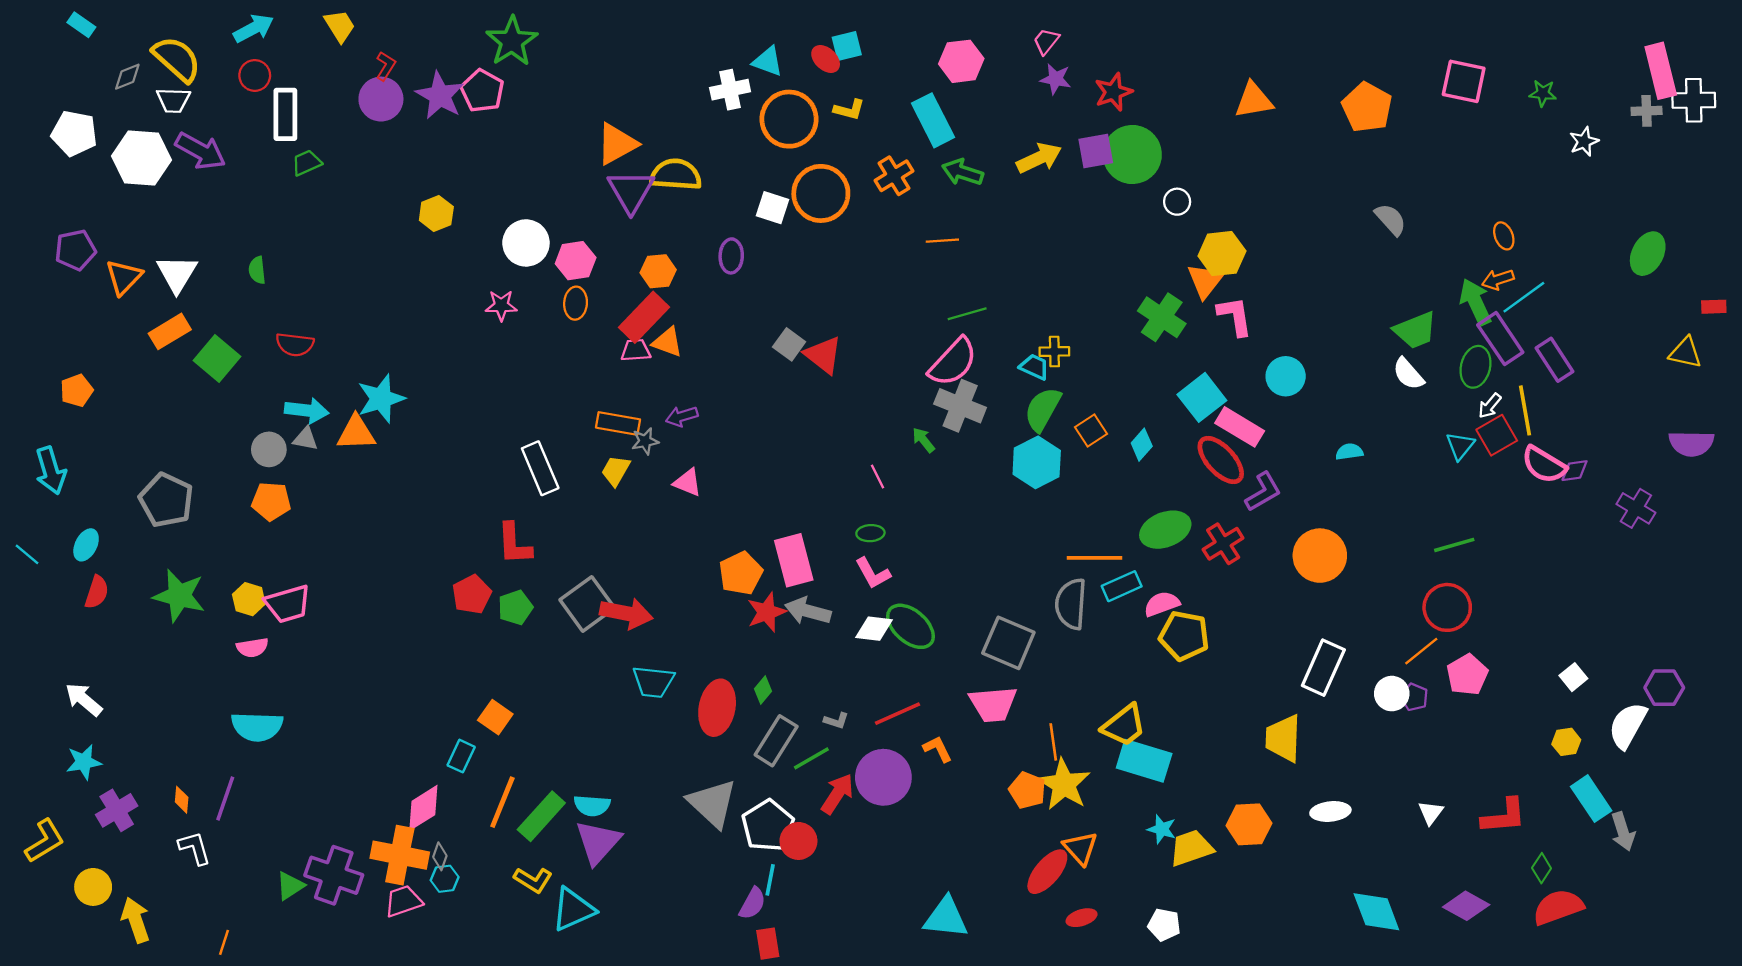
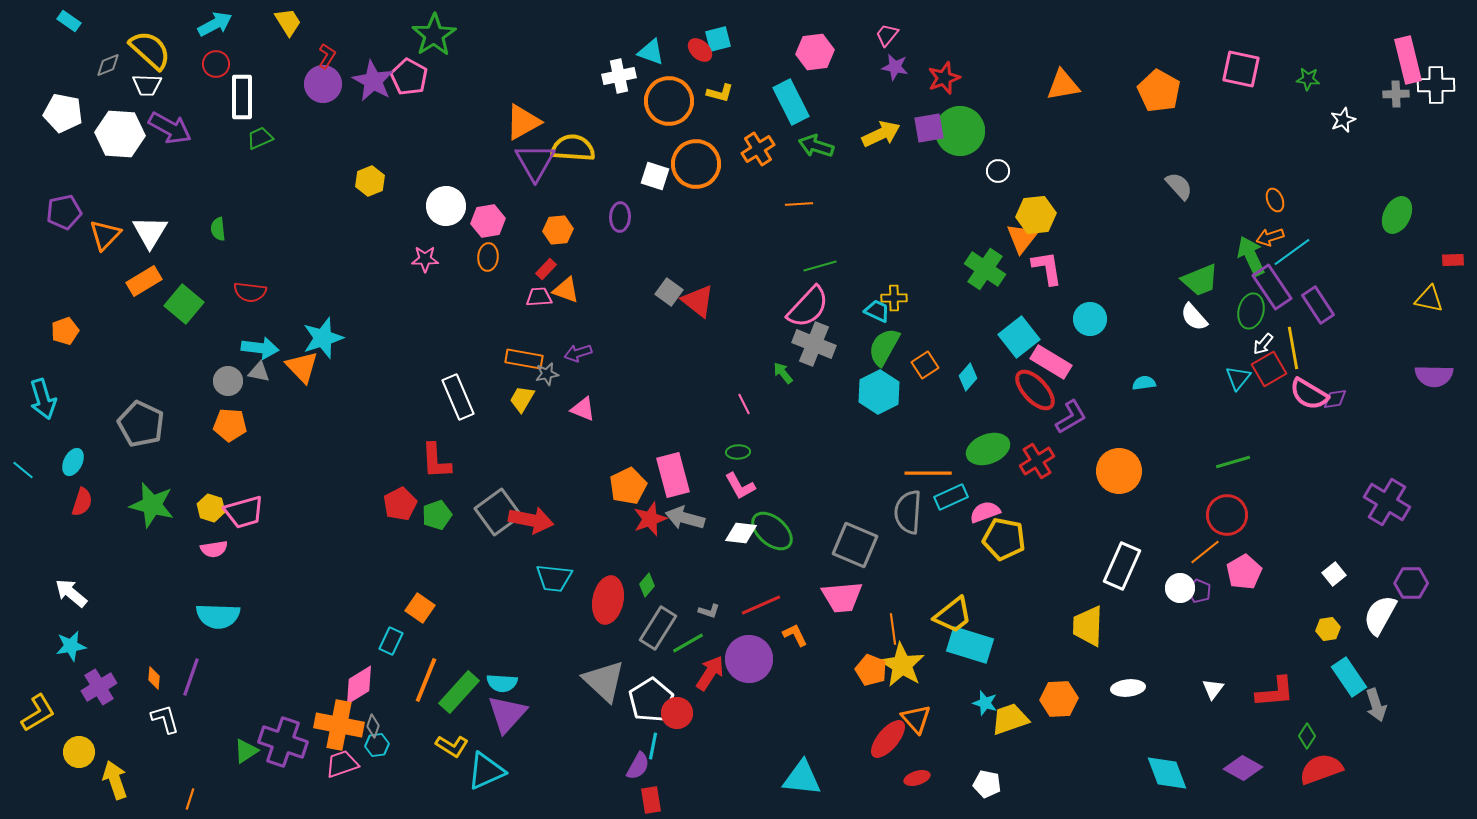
red rectangle: (644, 317) -> (546, 269), size x0.5
orange triangle: (356, 433) -> (302, 367), turned 48
purple cross: (1636, 508) -> (1387, 502), moved, size x1.4

